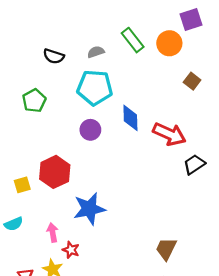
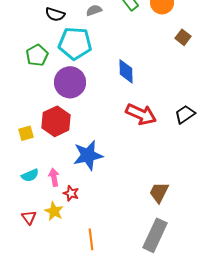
cyan pentagon: (95, 88) -> (75, 43), moved
purple circle: (90, 130) -> (70, 82), moved, size x1.6
red arrow: (169, 134) -> (141, 114), moved
cyan semicircle: (14, 224) -> (30, 175), moved

